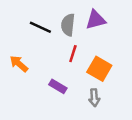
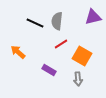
purple triangle: (96, 20) -> (93, 17), moved
red line: (73, 54) -> (61, 44), turned 40

